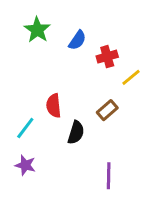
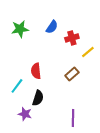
green star: (37, 30) -> (20, 29), moved, turned 30
black semicircle: (76, 132) -> (38, 98), moved
purple star: (25, 165) -> (25, 114), moved

